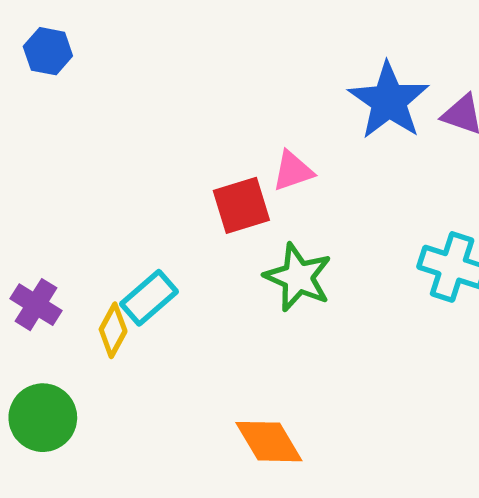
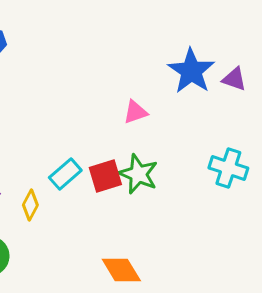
red square: (241, 205) -> (105, 176), moved
cyan rectangle: (149, 298) -> (65, 174), moved

